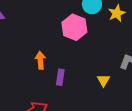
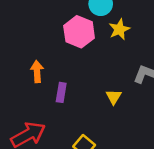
yellow star: (117, 13) -> (119, 29), moved

